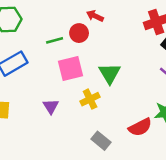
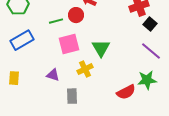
purple triangle: (51, 106) -> (53, 75), turned -40
gray rectangle: (101, 141) -> (72, 96), moved, turned 49

